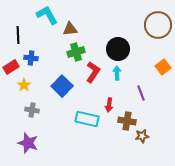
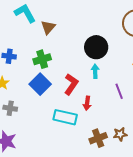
brown triangle: (70, 29) -> (48, 27), turned -42
green cross: (76, 52) -> (42, 59), moved
red L-shape: (93, 72) -> (71, 84), moved
brown cross: (127, 121) -> (98, 138), moved, turned -30

